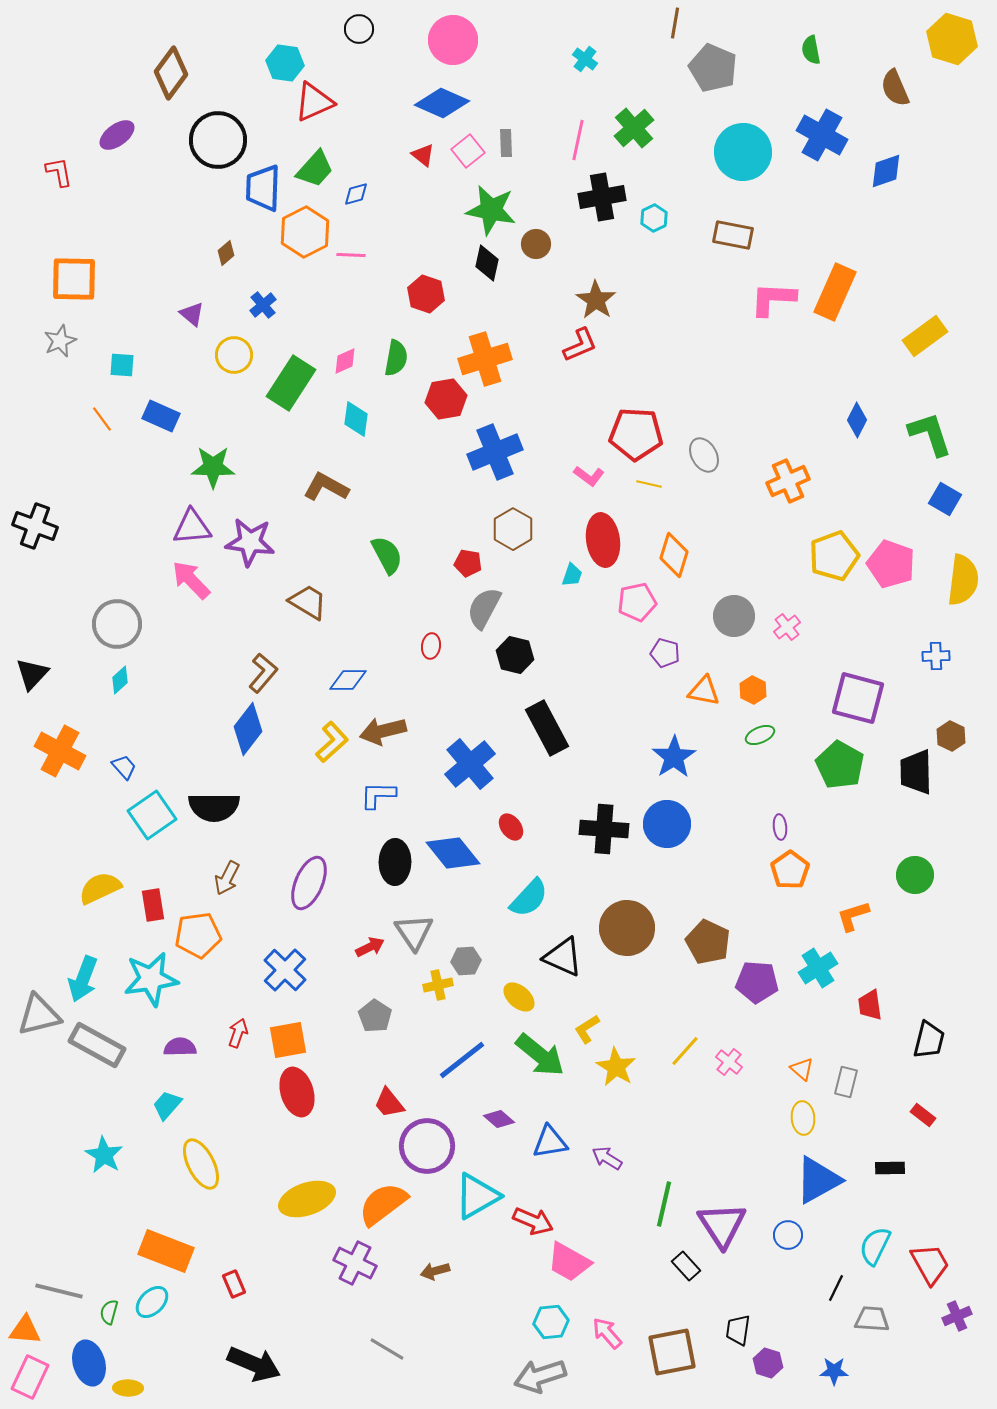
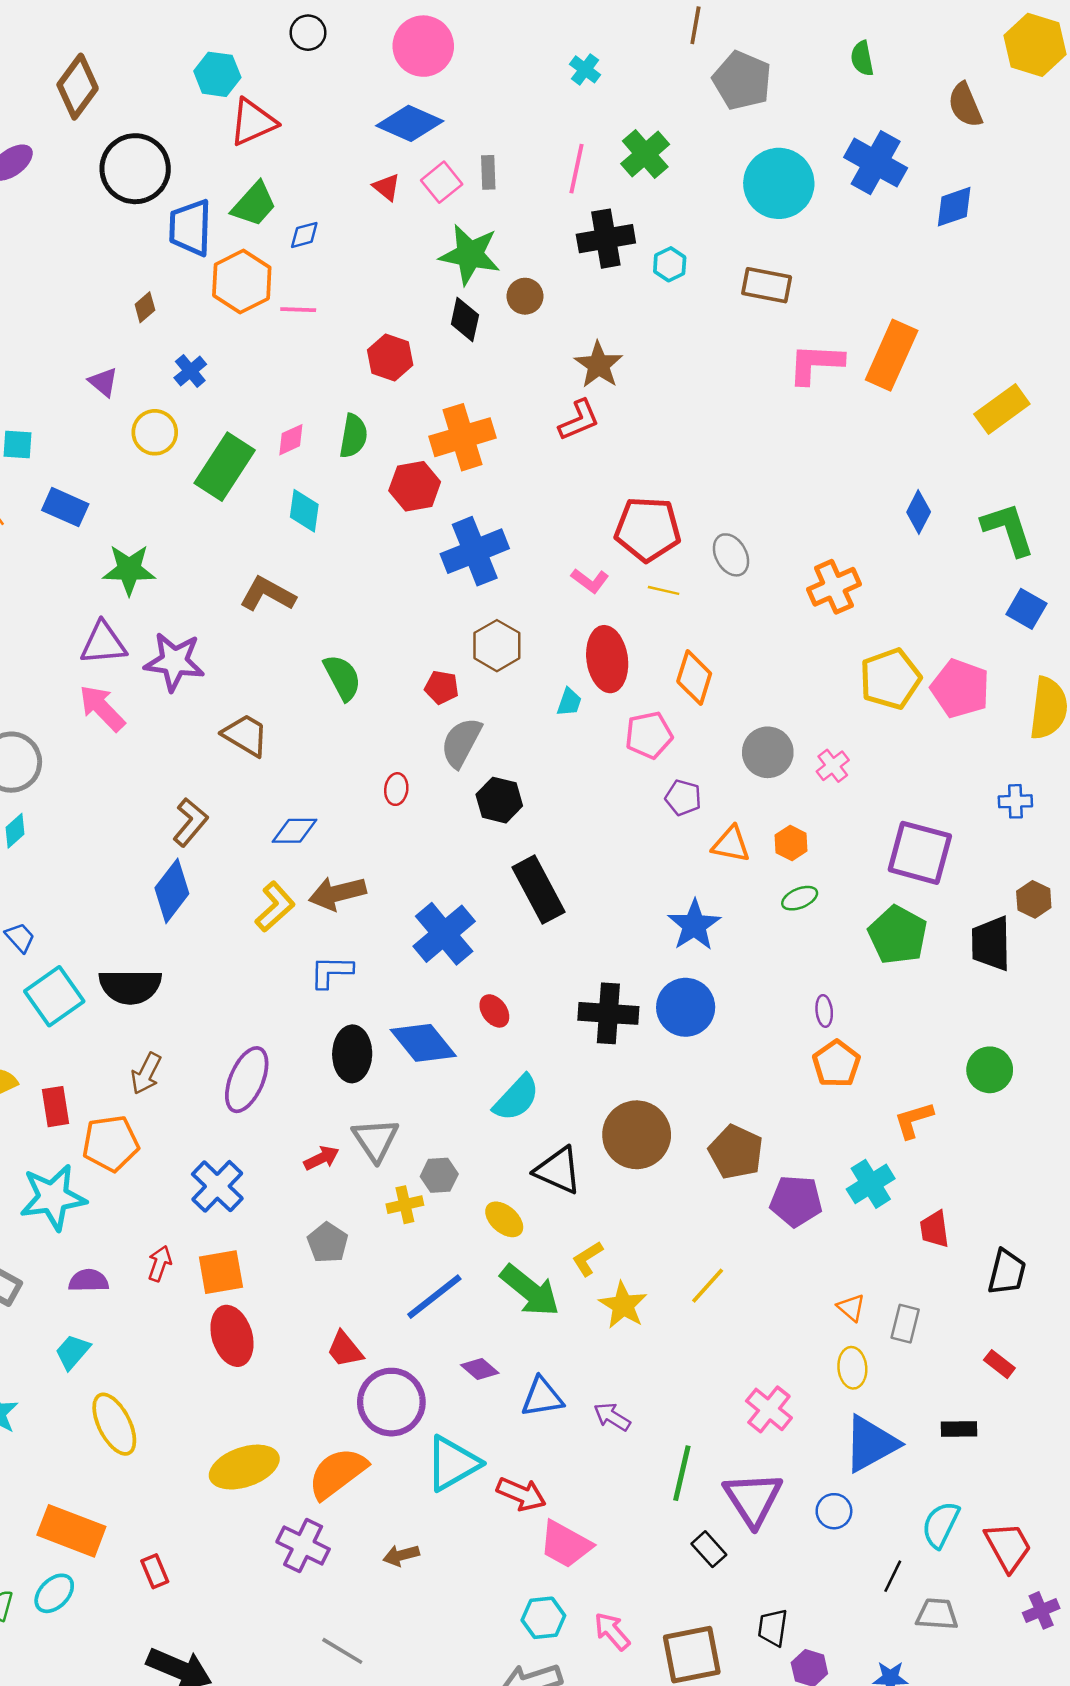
pink cross: (729, 1062) -> (769, 1409), moved, size x1.4

